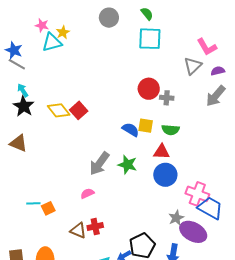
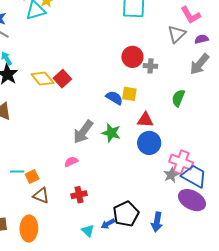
green semicircle: (171, 130) -> (178, 98), moved, turned 108
gray star: (176, 218) -> (171, 175), moved
brown triangle: (78, 230) -> (41, 196), moved
purple ellipse: (193, 232) -> (192, 200), moved

